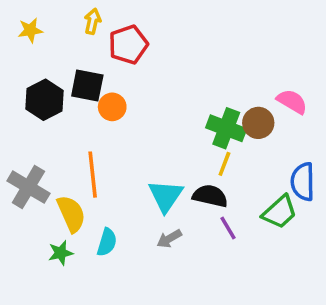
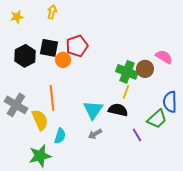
red pentagon: (128, 45) -> (77, 46), moved
purple line: (228, 228) -> (137, 135), moved
green star: (61, 253) -> (40, 156), moved, size x1.6

